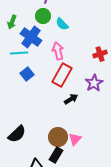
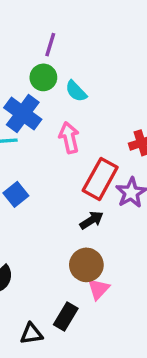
blue square: (27, 74) -> (16, 194), moved
red rectangle: (62, 75) -> (100, 179), moved
brown circle: (58, 137) -> (86, 265), moved

